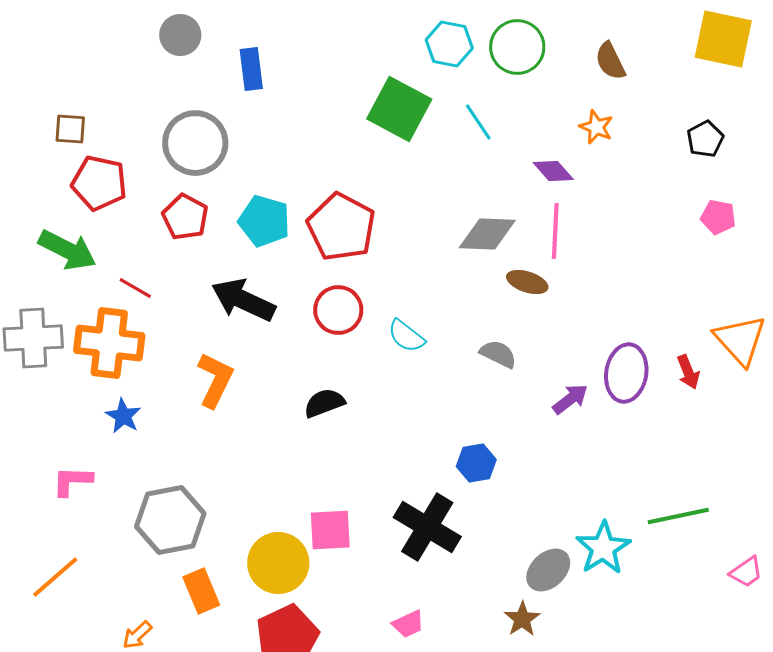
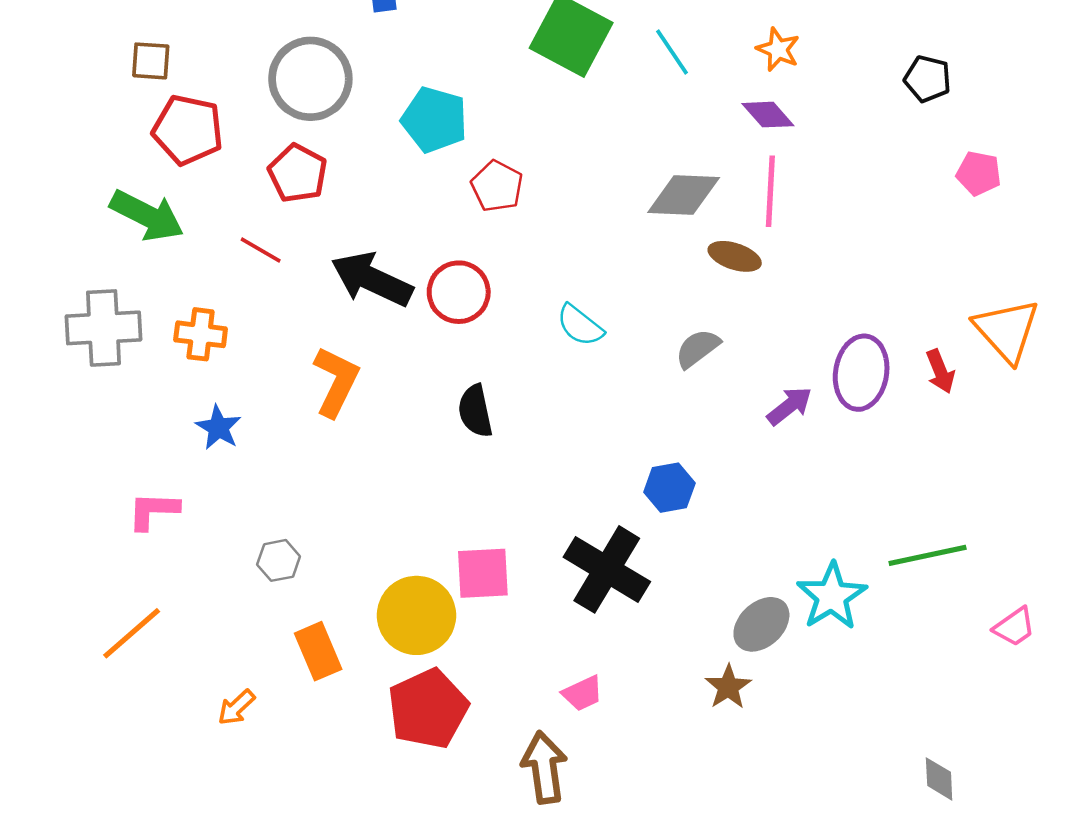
orange star: (596, 127) -> (778, 49), moved
black pentagon: (705, 139) -> (928, 79), moved, turned -30
cyan pentagon: (264, 221) -> (434, 120), moved
red pentagon: (341, 227) -> (497, 186), size x0.6
red line: (135, 288) -> (261, 250), moved
red circle: (338, 310) -> (459, 292), moved
orange cross: (109, 343) -> (201, 334), size x0.6
gray semicircle: (498, 354) -> (698, 348), turned -63
black semicircle: (324, 403) -> (475, 411), turned -81
gray hexagon: (170, 520) -> (279, 560), size x0.5

